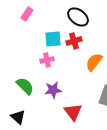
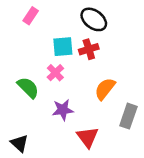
pink cross: (47, 60) -> (55, 73), turned -32
orange semicircle: (94, 62) -> (105, 89), moved
green semicircle: (25, 86) -> (28, 88), moved

